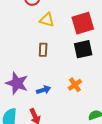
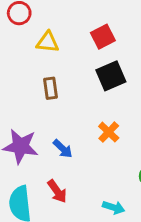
red square: (83, 23) -> (103, 37), size x0.7
blue arrow: (44, 90) -> (63, 149), turned 72

